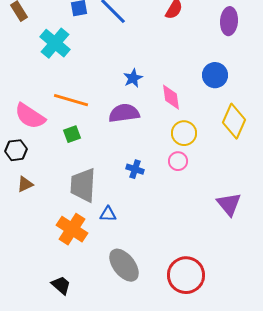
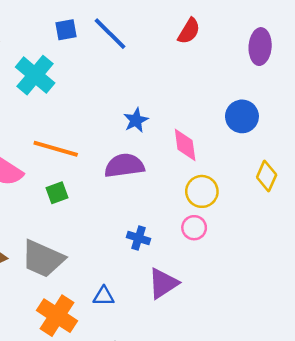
yellow diamond: (234, 121) -> (267, 176), size x0.7
gray trapezoid: (83, 185) -> (43, 259), moved, turned -69
purple triangle: (229, 204) -> (163, 283), moved, turned 36

